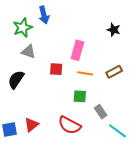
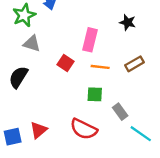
black star: (114, 30) -> (128, 22), moved
red square: (56, 69) -> (66, 63), turned 32

